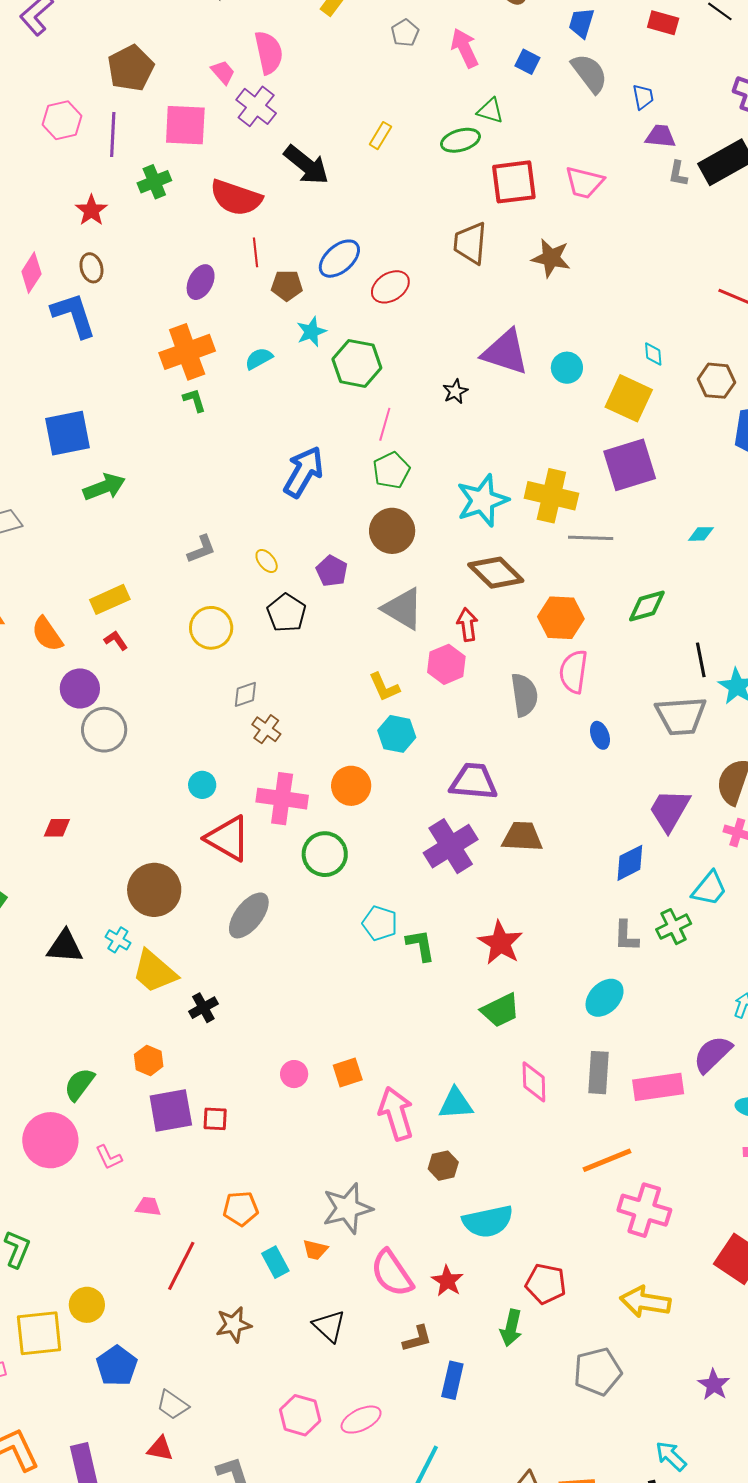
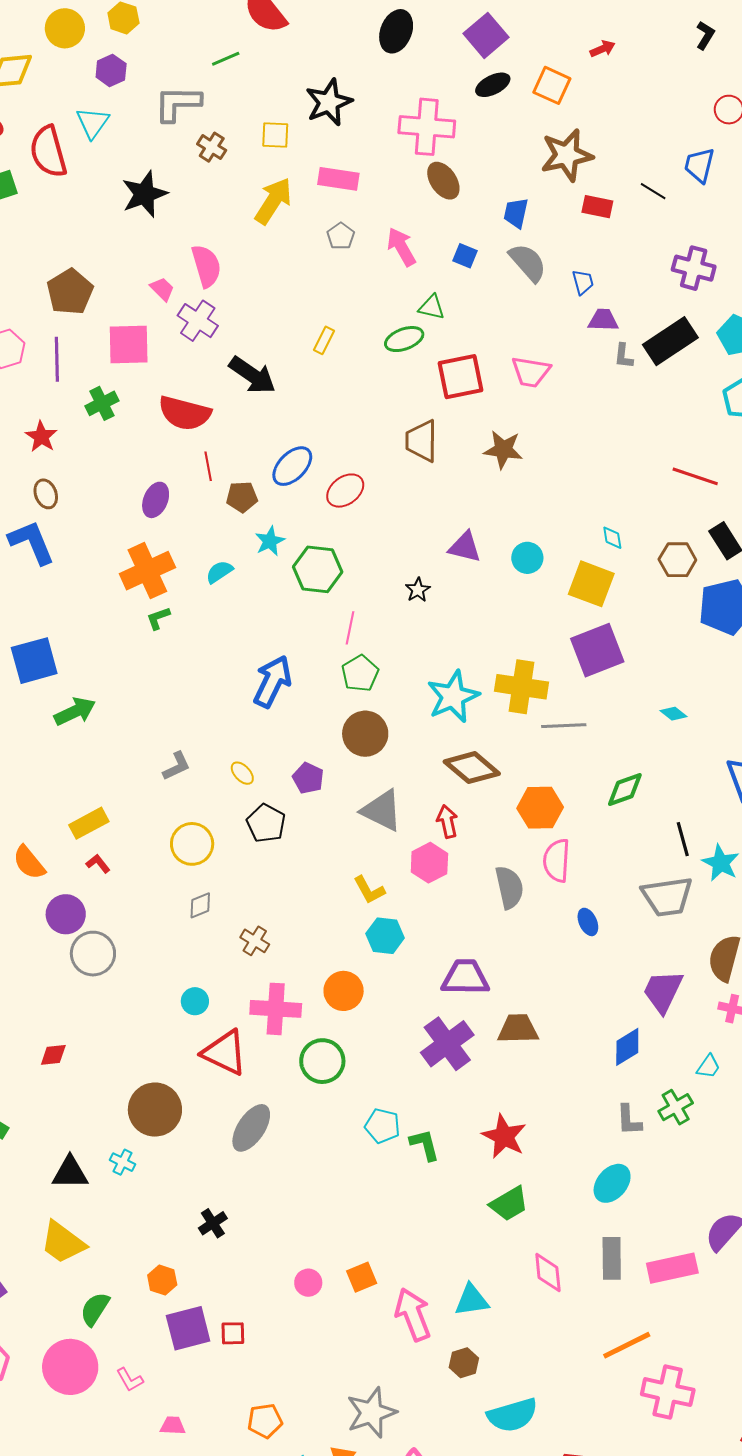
purple triangle: (505, 352) -> (465, 547), size x0.7
green L-shape: (194, 400) -> (158, 618), turned -88
cyan diamond: (701, 534) -> (673, 714), turned 44
gray diamond: (245, 694) -> (200, 905), moved
cyan trapezoid: (709, 889) -> (708, 1067), size x0.7
yellow trapezoid: (154, 971) -> (63, 1242), moved

